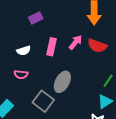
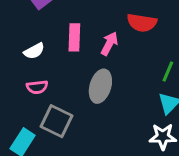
pink arrow: (75, 42) -> (109, 44), moved
gray square: (43, 101) -> (56, 121), moved

